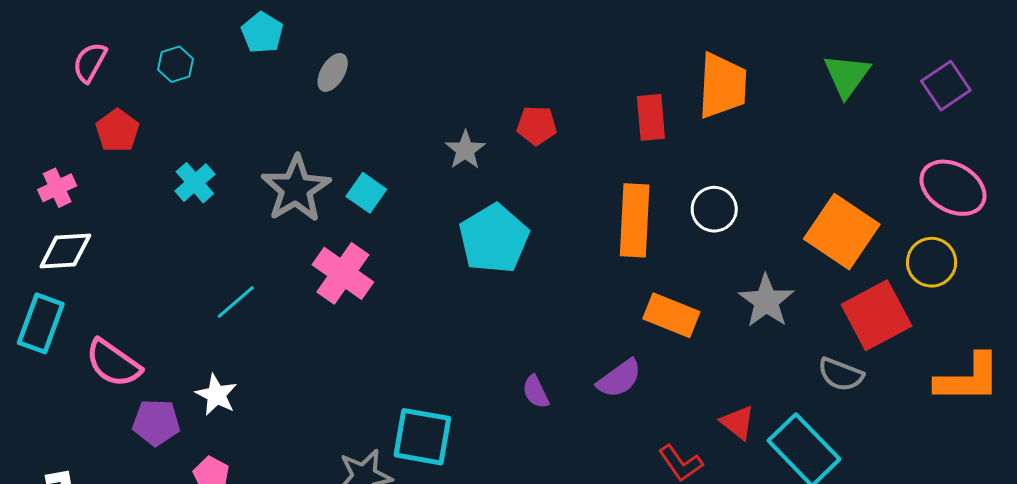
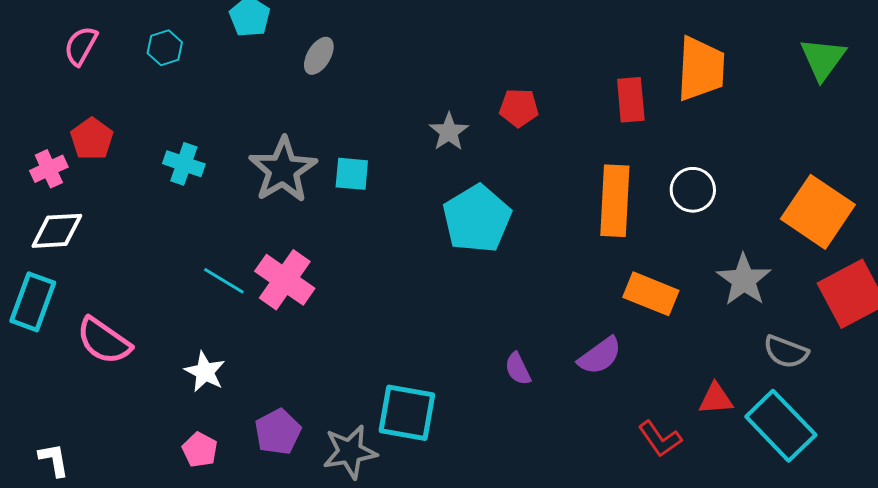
red pentagon: (117, 131) -> (92, 139), moved
cyan cross: (195, 183) -> (184, 164), turned -30
cyan square: (366, 193) -> (352, 174), turned -30
pink cross: (343, 273) -> (285, 280), moved
cyan line: (236, 302) -> (224, 281), turned 72
gray semicircle: (841, 374) -> (786, 352), moved
purple pentagon: (156, 422) -> (278, 432), moved, turned -30
red triangle: (738, 422) -> (716, 399), turned -42

